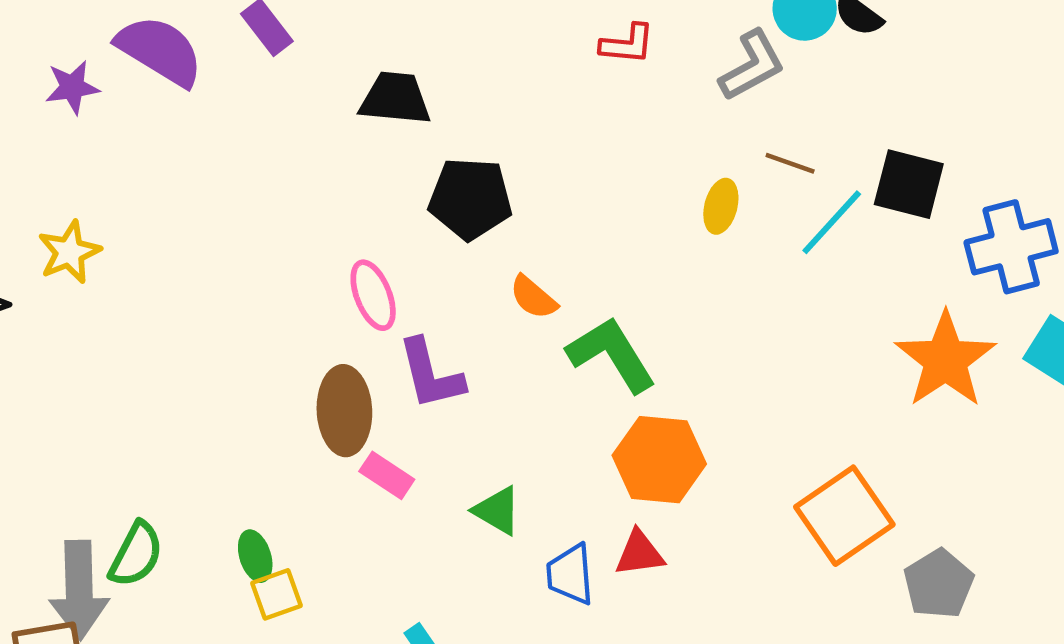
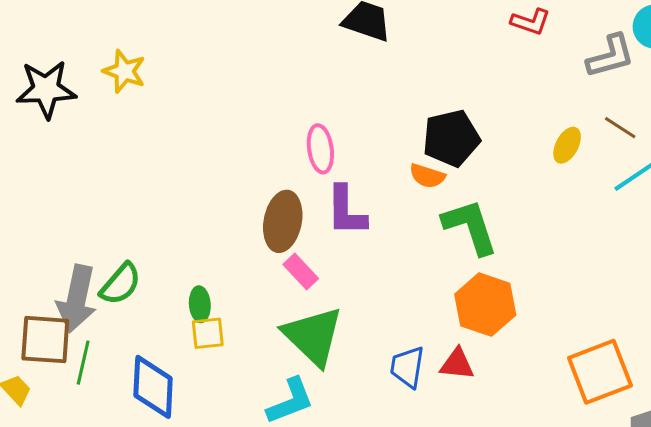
black pentagon: (470, 199) -> (451, 138), moved, turned -30
yellow star: (69, 252) -> (124, 71), turned 30
orange semicircle: (533, 297) -> (427, 176), turned -36
green triangle: (497, 511) -> (313, 336), moved, size x1.8

